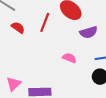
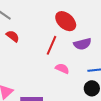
red line: (45, 22) -> (51, 45), moved

